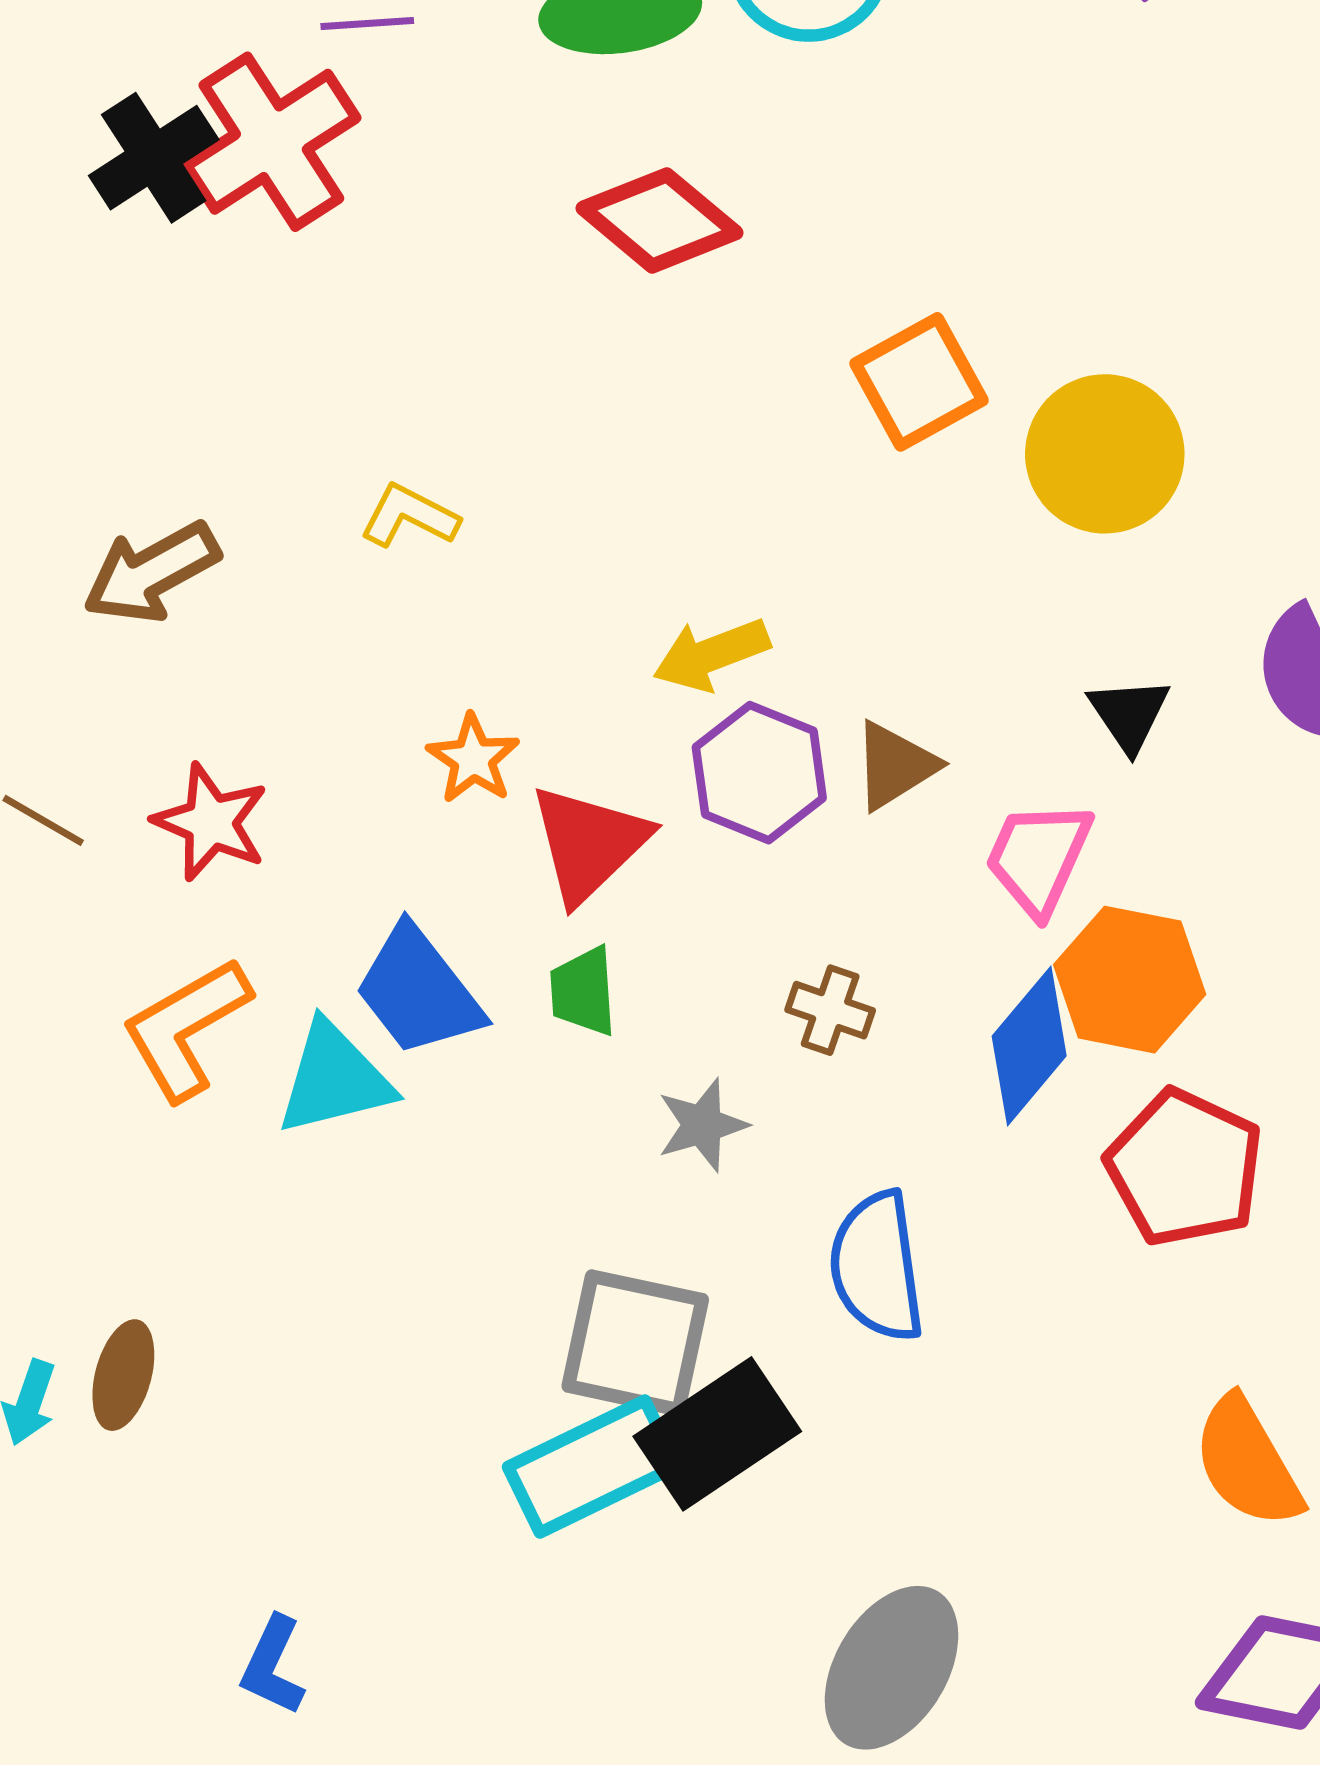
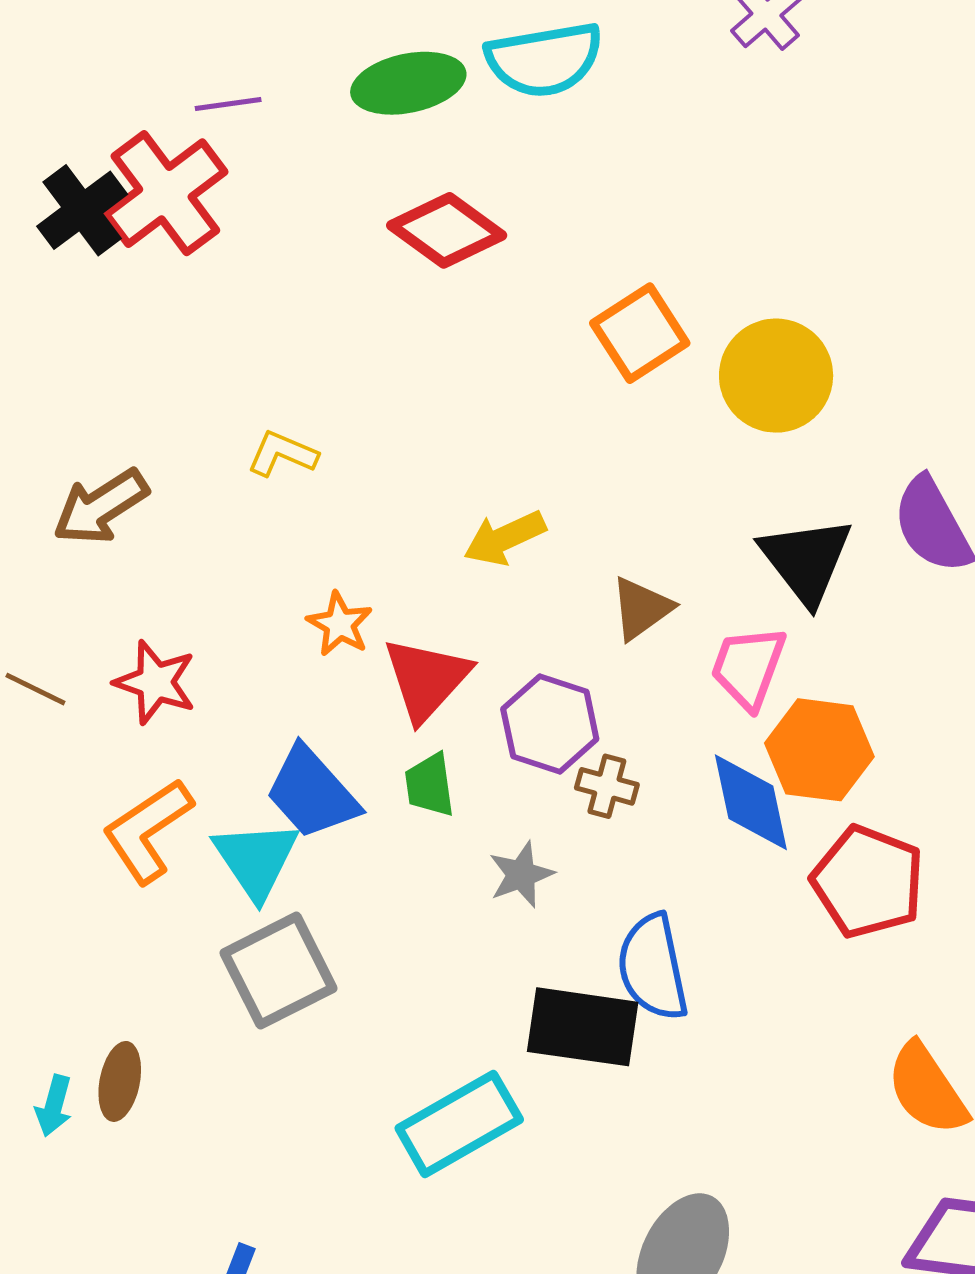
black triangle: (1129, 714) -> (806, 560), size x1.6
purple hexagon: (759, 773) -> (550, 724), moved
blue diamond: (1029, 1046) -> (751, 802), turned -48
cyan triangle: (334, 1079) -> (256, 860), turned -46
gray square: (635, 1343) -> (279, 971), moved, turned -35
black rectangle: (717, 1434) -> (583, 1027), moved, turned 46

